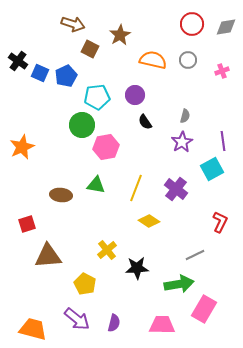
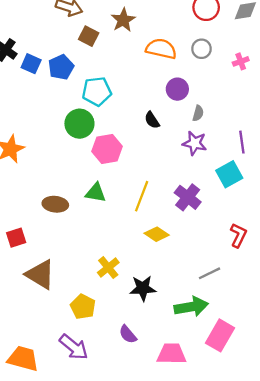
purple circle: (135, 95) -> (177, 89), moved
purple star: (182, 142) -> (195, 143), turned -30
brown triangle: (48, 256) -> (40, 274), turned 36
purple semicircle: (114, 323) -> (128, 334), moved, turned 126

